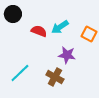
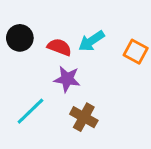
black circle: (13, 14) -> (20, 38), moved
purple star: (67, 55) -> (67, 79), moved

